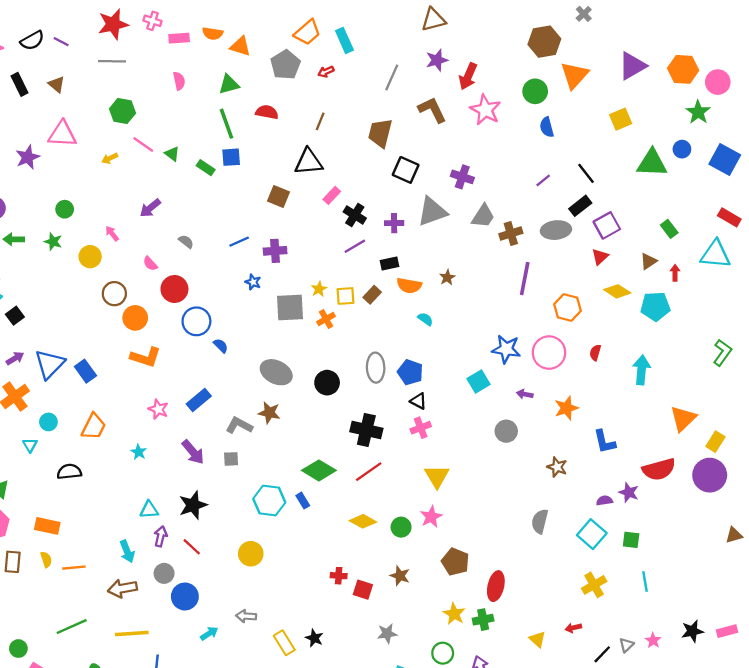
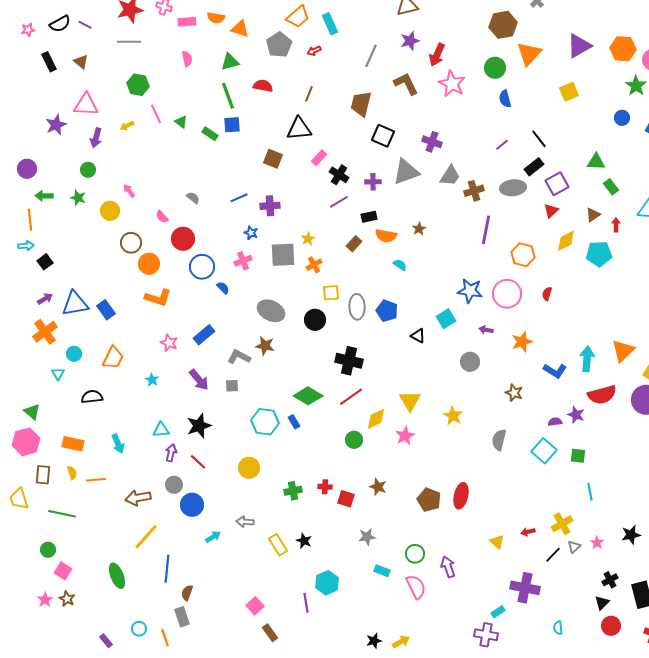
pink line: (143, 144) -> (156, 114), turned 30
green triangle: (652, 163) -> (596, 162), moved, size x0.7
purple arrow: (150, 208) -> (96, 138), moved, turned -36
yellow diamond: (617, 291) -> (566, 241), turned -60
yellow square: (346, 296) -> (331, 293), moved
blue triangle: (50, 364) -> (75, 304), turned 36
cyan arrow: (641, 370) -> (587, 359), moved
black triangle: (418, 401) -> (418, 336), moved
pink cross: (421, 428) -> (243, 261), moved
blue L-shape: (604, 442) -> (555, 371), turned -45
yellow diamond: (363, 521) -> (376, 419), moved, turned -55
green circle: (401, 527) -> (354, 440), moved
cyan arrow: (127, 551) -> (118, 444), moved
brown pentagon: (455, 562) -> (429, 500), moved
yellow cross: (594, 585) -> (562, 524), moved
yellow star: (454, 614) -> (453, 416), moved
green cross: (483, 620) -> (293, 491), moved
green line: (72, 627) -> (62, 514), moved, turned 36
yellow line: (132, 633) -> (146, 537), turned -44

